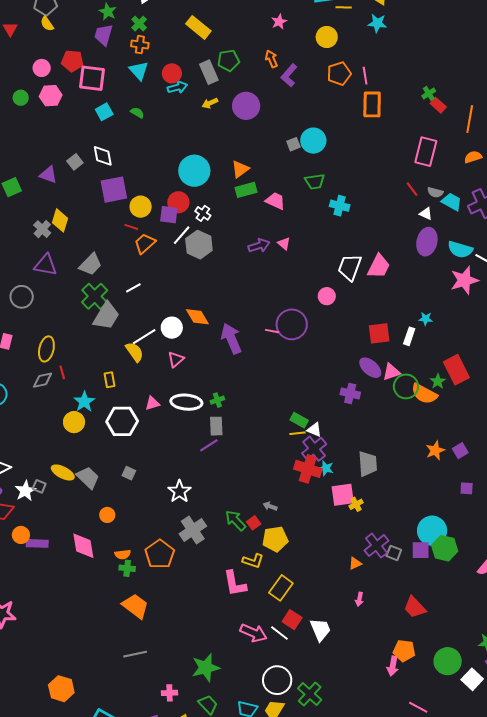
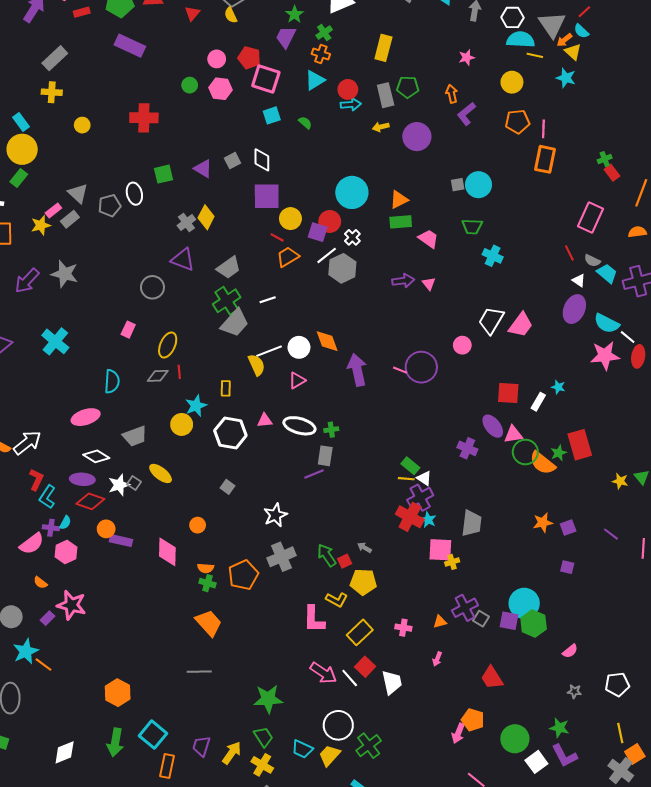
yellow rectangle: (198, 27) -> (383, 48), turned 55
cyan triangle: (139, 71) -> (315, 80), turned 30
gray trapezoid: (88, 478) -> (135, 436), moved, turned 105
pink cross: (170, 693) -> (403, 628), moved

